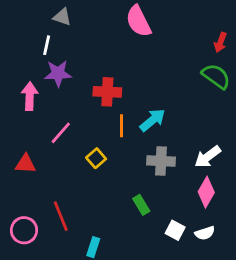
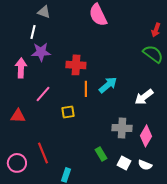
white arrow: (208, 157) -> (144, 97), moved
yellow square: (96, 158) -> (68, 112), turned 32
gray cross: (161, 161) -> (122, 128), moved
green rectangle: (141, 205) -> (101, 154), moved
white semicircle: (205, 233) -> (145, 165), turned 40

